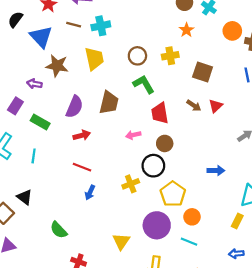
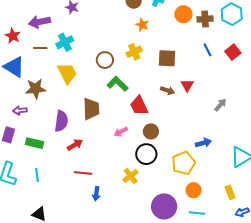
yellow pentagon: (173, 194) -> (184, 163), moved, turned 30
yellow rectangle: (237, 221) -> (230, 192), moved, turned -32

